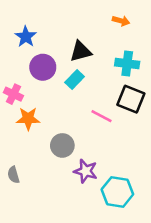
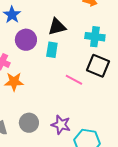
cyan rectangle: (75, 79) -> (52, 50), turned -35
gray circle: (62, 145) -> (29, 123), moved

